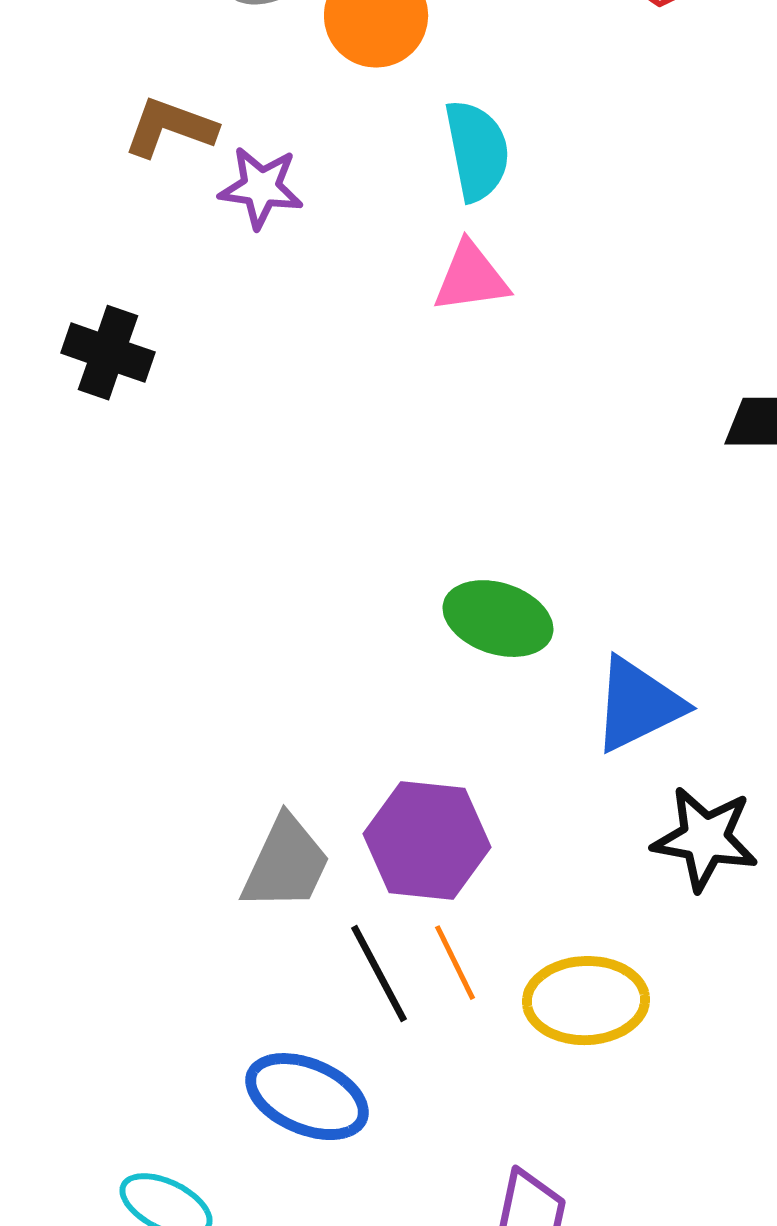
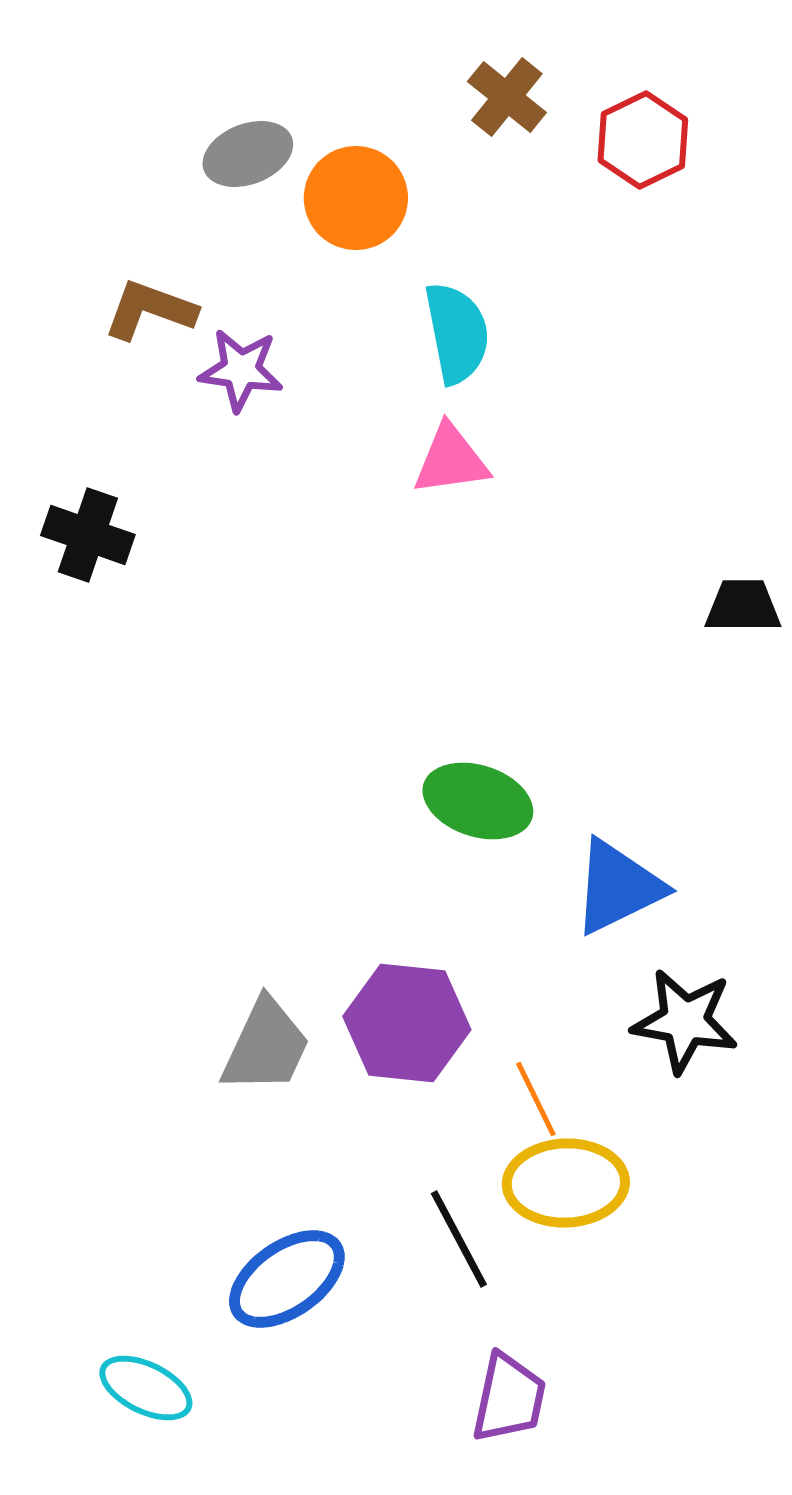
orange line: (455, 963) -> (536, 1099), moved
black line: (379, 974) -> (459, 1239), moved
blue ellipse: (307, 1097) -> (287, 1279), turned -58

